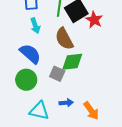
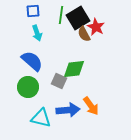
brown semicircle: (64, 39) -> (84, 34), moved, size x0.7
blue arrow: (66, 103) -> (68, 110), size x1.6
orange arrow: (91, 111) -> (91, 106), moved

